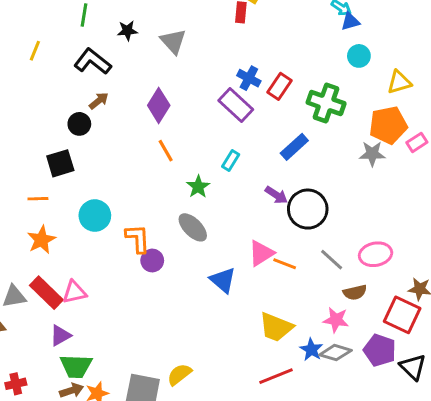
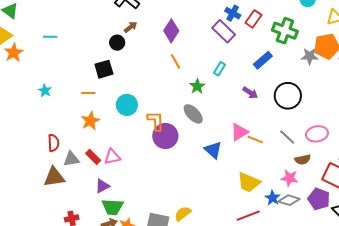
gray star: (372, 154) -> (310, 56), moved
black circle: (308, 209) -> (288, 96), moved
purple circle: (152, 260) -> (165, 136), size x1.6
red rectangle: (46, 293) -> (93, 157), size x0.7

